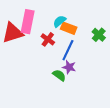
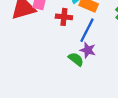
red cross: (48, 39) -> (64, 17), turned -32

